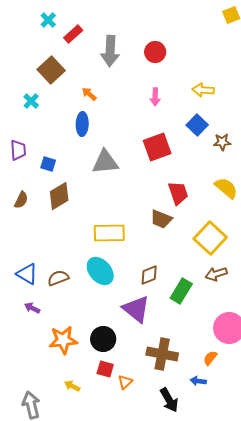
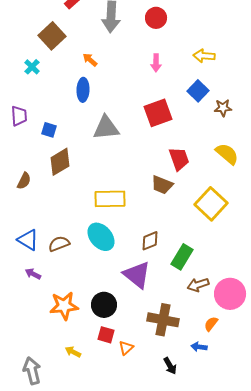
brown semicircle: (21, 200) -> (24, 181), moved
brown arrow: (216, 274) -> (198, 285), moved
black arrow: (169, 400) -> (170, 366), size x0.7

